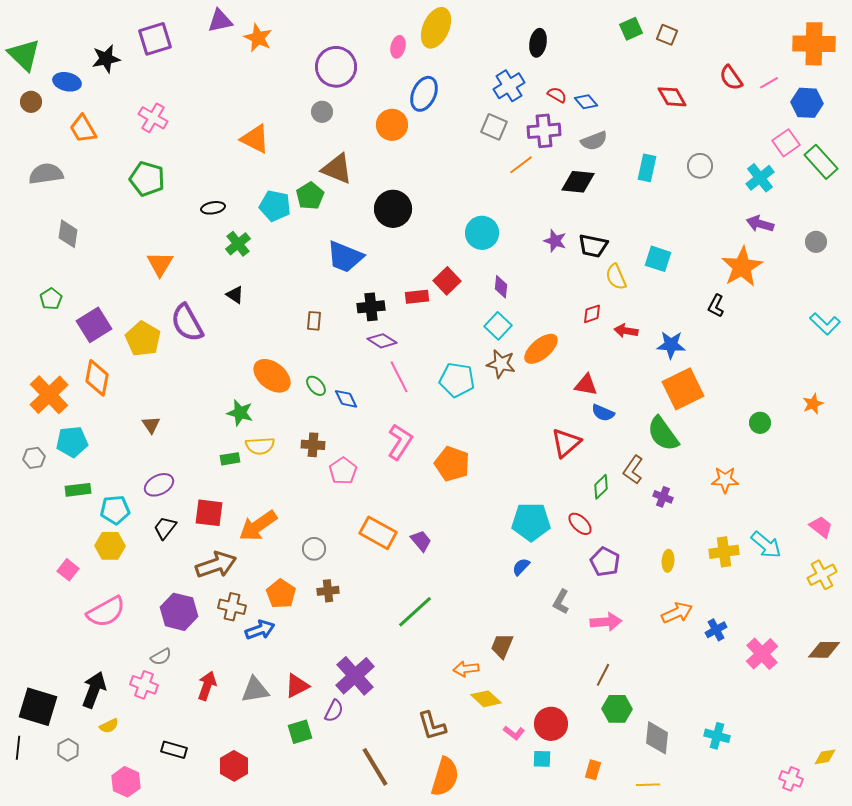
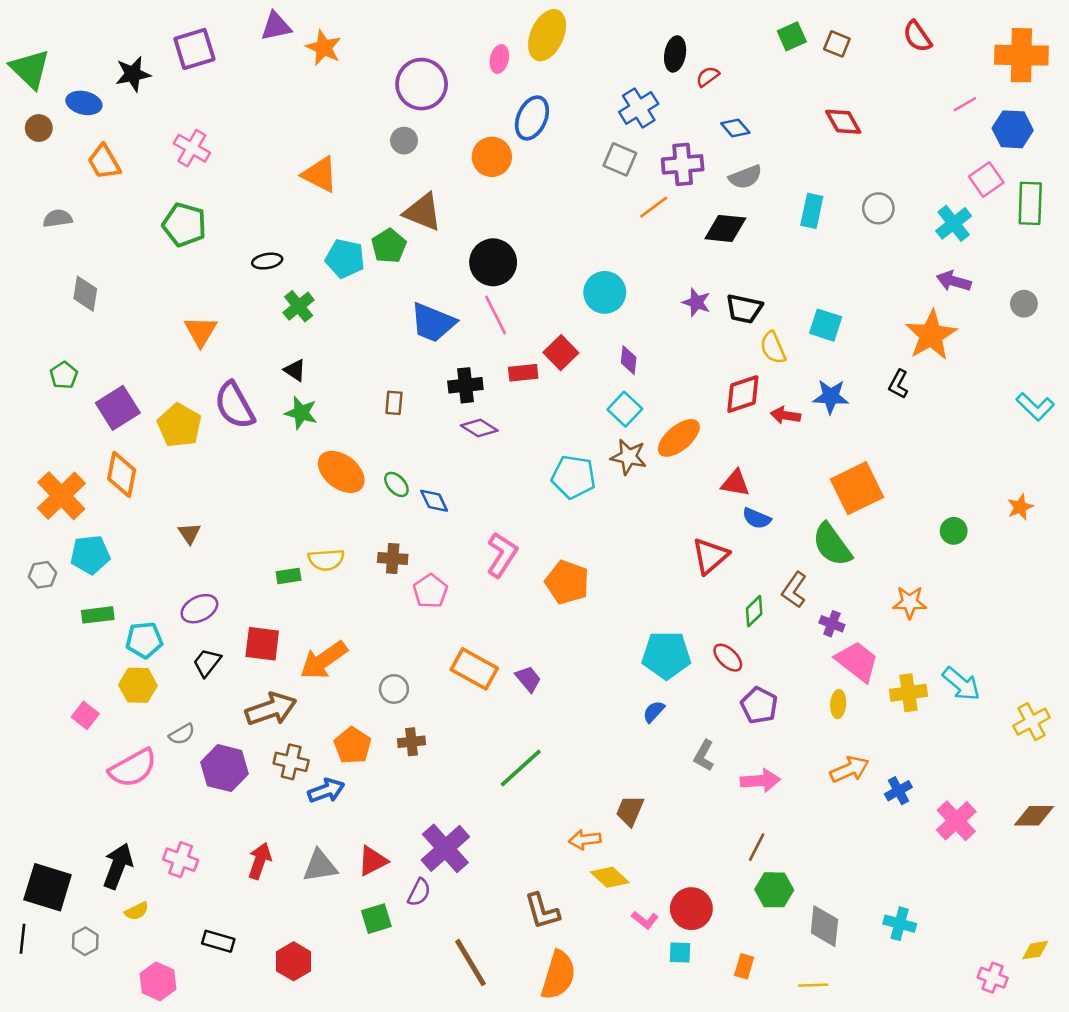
red semicircle: (731, 78) -> (917, 36), moved
red semicircle: (557, 95) -> (708, 77), moved, turned -66
green rectangle: (821, 162) -> (1030, 203), turned 44
gray semicircle: (46, 174) -> (58, 218), size x0.7
red diamond: (592, 314) -> (743, 394), size x1.6
blue star: (671, 345) -> (831, 397), moved
pink line: (399, 377) -> (496, 315), moved
green star: (240, 413) -> (301, 413), moved
pink trapezoid: (821, 527) -> (857, 661), moved, size x1.5
gray semicircle: (161, 657) -> (182, 734), moved

